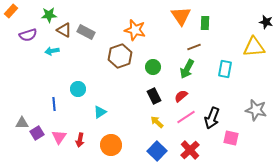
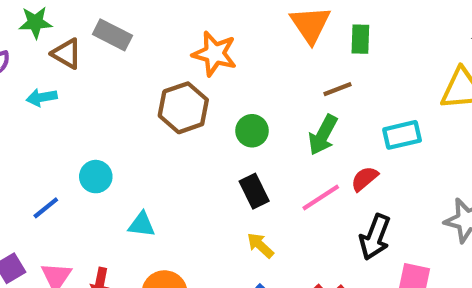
gray rectangle: (86, 32) -> (112, 35), moved
cyan rectangle: (225, 69) -> (402, 135), turned 66
red semicircle: (181, 96) -> (365, 179), moved
blue line: (54, 104) -> (46, 208), turned 56
cyan triangle: (100, 112) -> (142, 224), turned 40
pink line: (186, 117) -> (321, 197), moved

